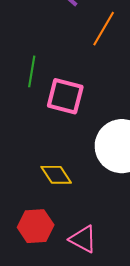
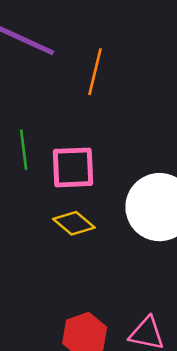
yellow diamond: (56, 175) -> (74, 223), moved

